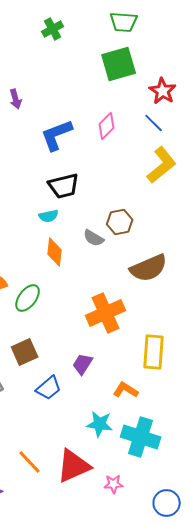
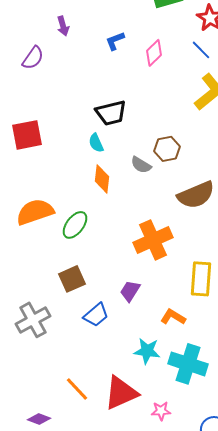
blue L-shape: (57, 135) -> (115, 41), moved, size x0.6
cyan semicircle: (49, 216) -> (96, 143), turned 78

